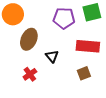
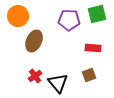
red rectangle: (88, 46) -> (93, 48), size x0.7
black triangle: (52, 56) -> (58, 83), moved, size x1.5

